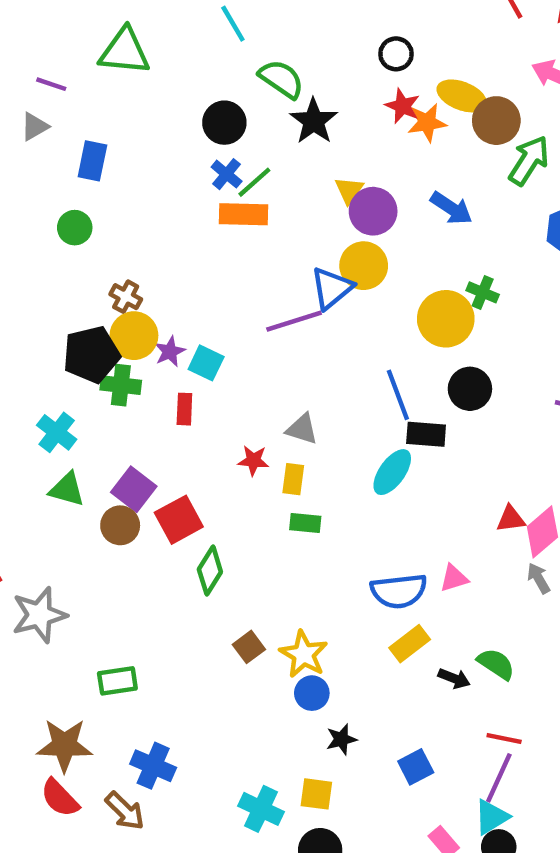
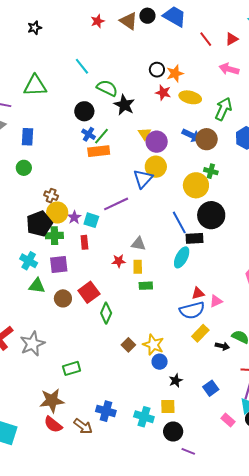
yellow ellipse: (462, 96) -> (190, 97), moved
brown circle: (496, 121) -> (207, 139), moved
orange star: (427, 123) -> (175, 73), moved
purple line: (294, 321) -> (116, 204), moved
black circle: (470, 389) -> (211, 215), size x1.4
purple square: (134, 489) -> (59, 264), moved, turned -36
red triangle: (511, 519) -> (198, 293), moved
blue cross: (153, 766) -> (106, 411), moved

